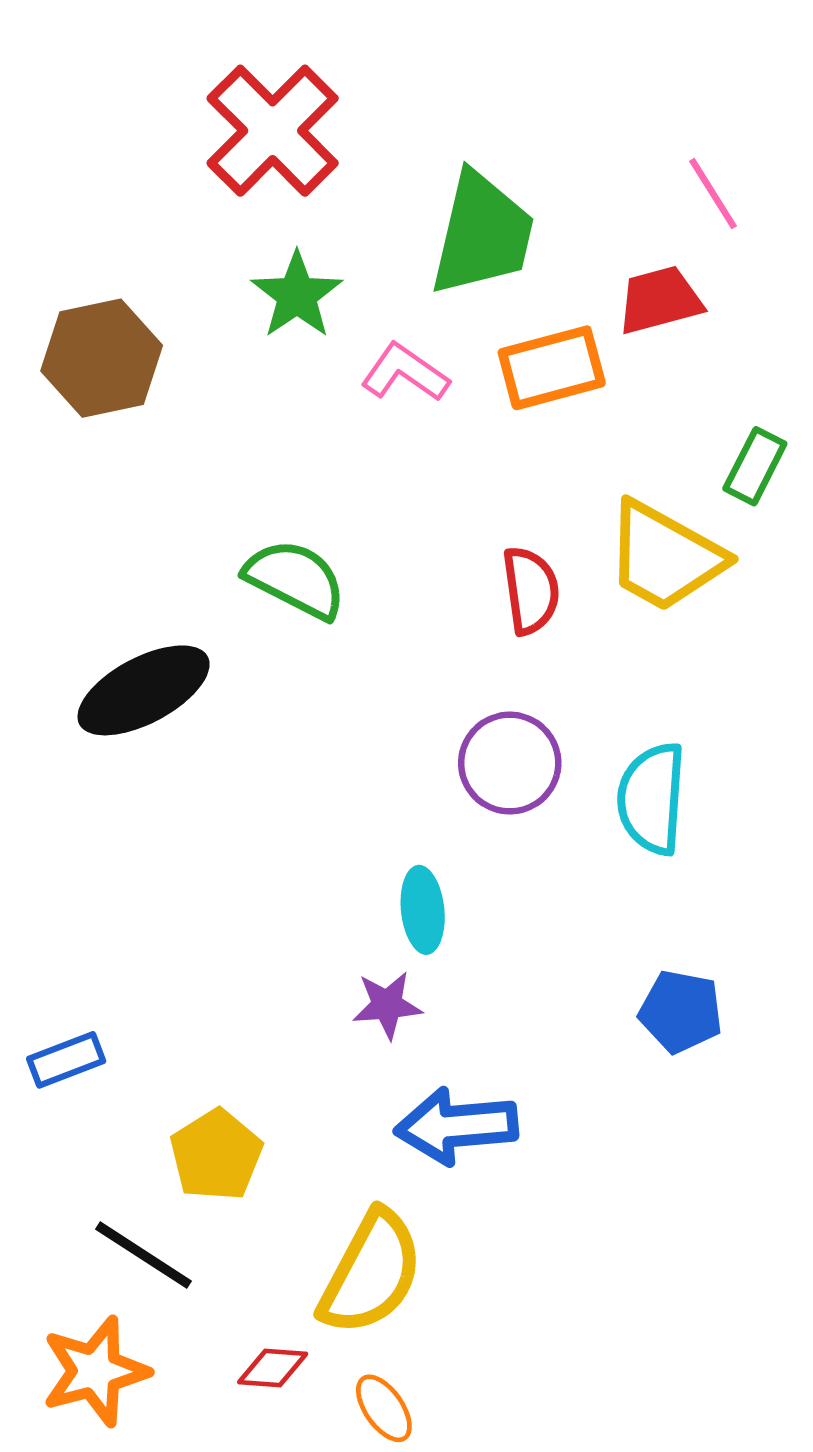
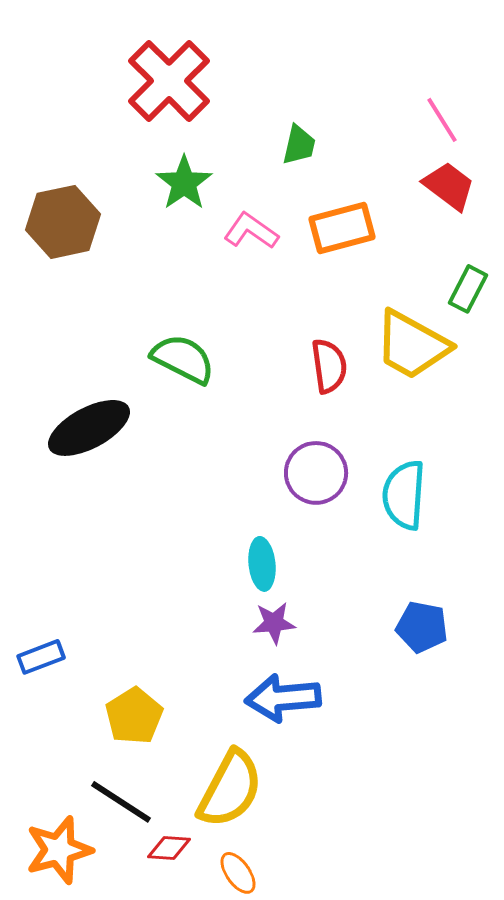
green trapezoid: (482, 234) -> (299, 145), size x0.5
red trapezoid: (660, 300) -> (449, 186), moved, turned 52
purple star: (387, 1005) -> (274, 623), moved
black line: (144, 1255) -> (121, 802), moved

